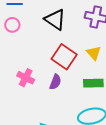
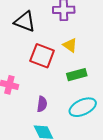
purple semicircle: (55, 82) -> (42, 104), moved

